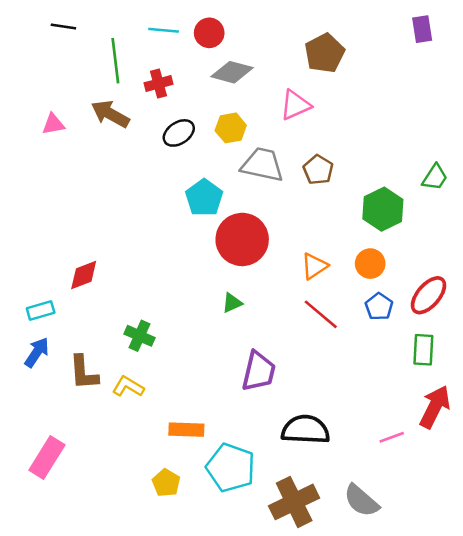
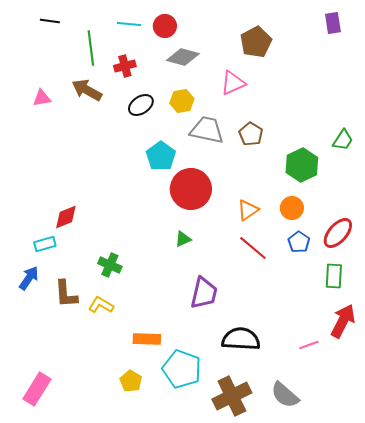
cyan rectangle: (41, 310) -> (45, 244), moved
pink rectangle: (47, 458) -> (37, 389), moved

